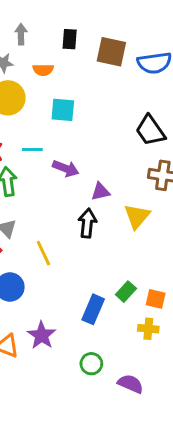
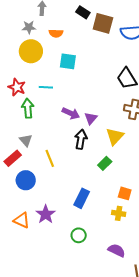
black rectangle: (70, 39) -> (83, 12), moved, turned -64
purple arrow: (66, 168) -> (71, 113), moved
purple triangle: (101, 192) -> (91, 118), turned -40
green rectangle: (126, 292) -> (105, 163), moved
purple semicircle: (130, 384) -> (117, 250), moved

